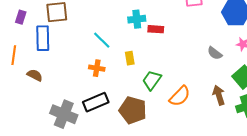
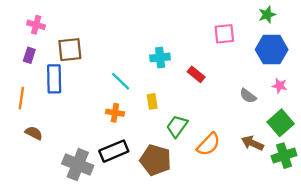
red rectangle: (156, 29) -> (196, 74), moved, turned 35
brown semicircle: (35, 75) -> (34, 133), moved
brown arrow: (219, 95) -> (252, 143), turned -48

